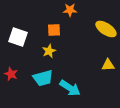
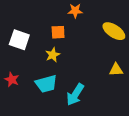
cyan arrow: (70, 88) -> (75, 95), turned 90

